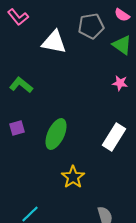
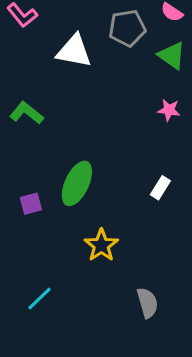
purple square: (17, 128) -> (31, 204), moved
white rectangle: (114, 137) -> (160, 188), size x0.6

